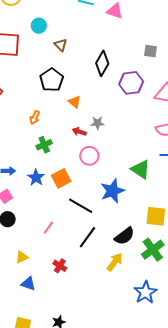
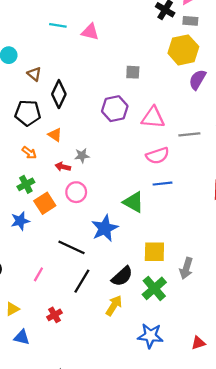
black diamond: (102, 63) -> (59, 94), moved
black pentagon: (52, 80) -> (28, 113), turned -30
orange arrow: (35, 117) -> (29, 153), moved, turned -72
blue star: (36, 178) -> (20, 221), turned 30
orange square: (61, 178) -> (45, 203), moved
red cross: (60, 266) -> (54, 315), turned 32
blue star: (145, 292) -> (150, 336), turned -30

